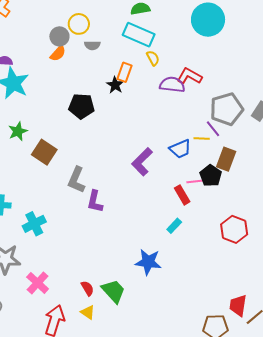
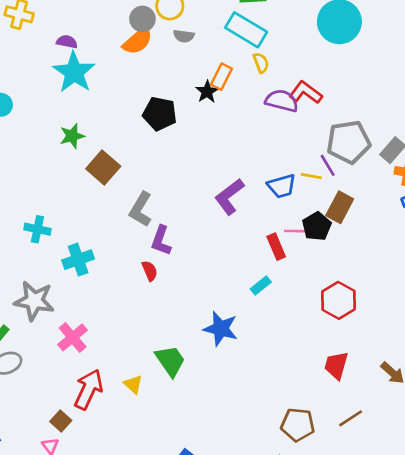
orange semicircle: (58, 53) -> (138, 41), size x1.4
red semicircle: (87, 288) -> (150, 271), moved
red trapezoid: (238, 306) -> (336, 365), moved

